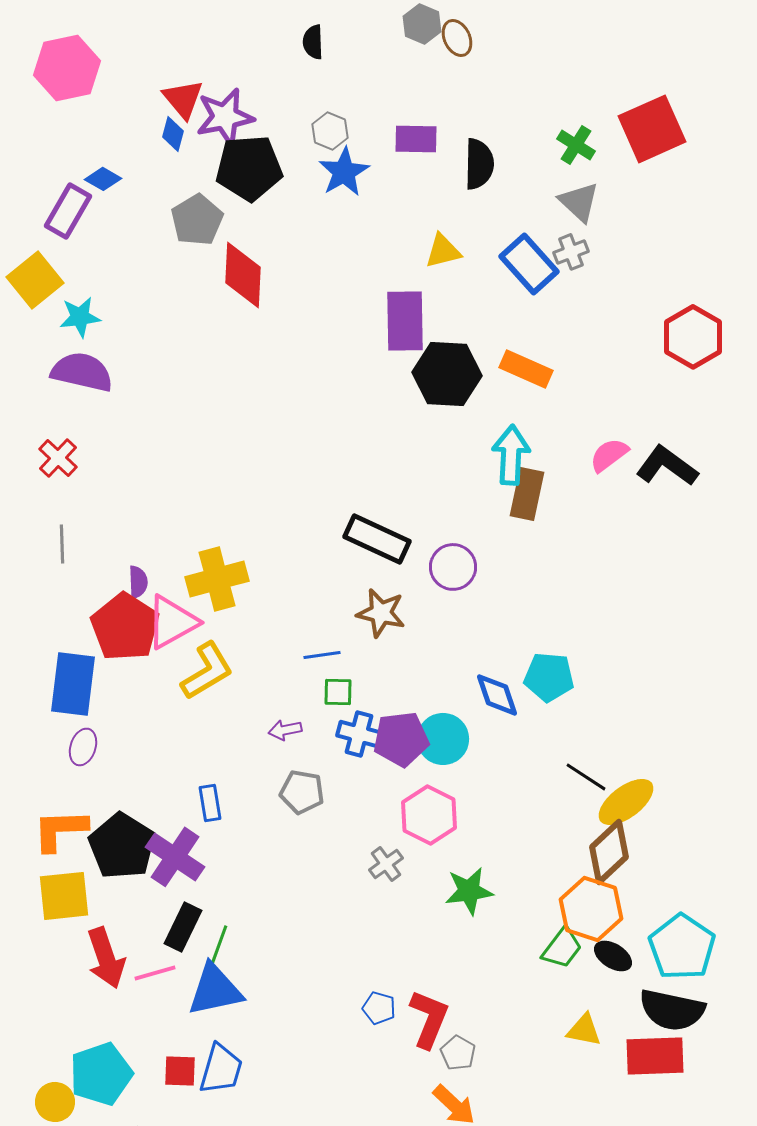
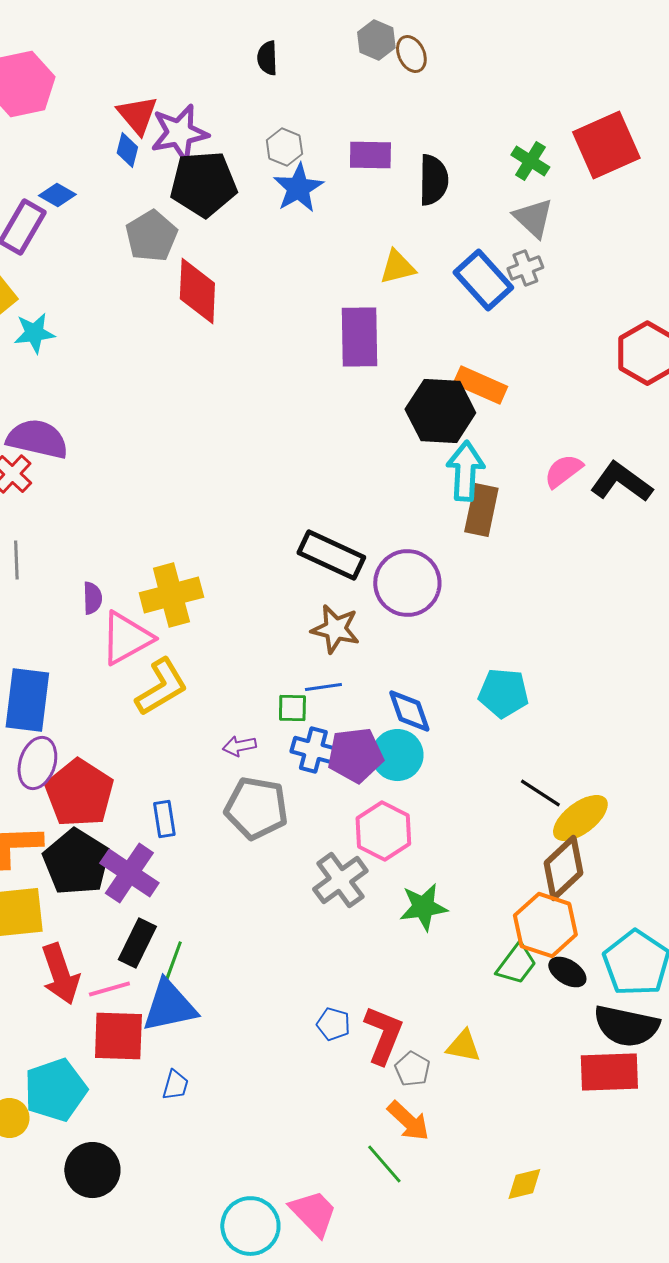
purple semicircle: (82, 372) -> (37, 439), moved
black hexagon: (447, 374) -> (440, 411), moved
purple circle: (453, 567) -> (407, 583), size x1.4
red pentagon: (125, 627) -> (79, 793), moved
blue line: (322, 655) -> (323, 687), moved
blue diamond: (497, 695) -> (409, 711), moved
purple ellipse: (83, 747) -> (37, 763), size x1.4
gray pentagon: (302, 792) -> (256, 808), size x1.4
gray cross: (386, 864) -> (340, 880), size x1.6
yellow triangle: (584, 1030) -> (463, 1046), moved
blue trapezoid: (221, 1069) -> (175, 1085), size x0.6
red square: (180, 1071) -> (118, 1036), moved, size x1.6

